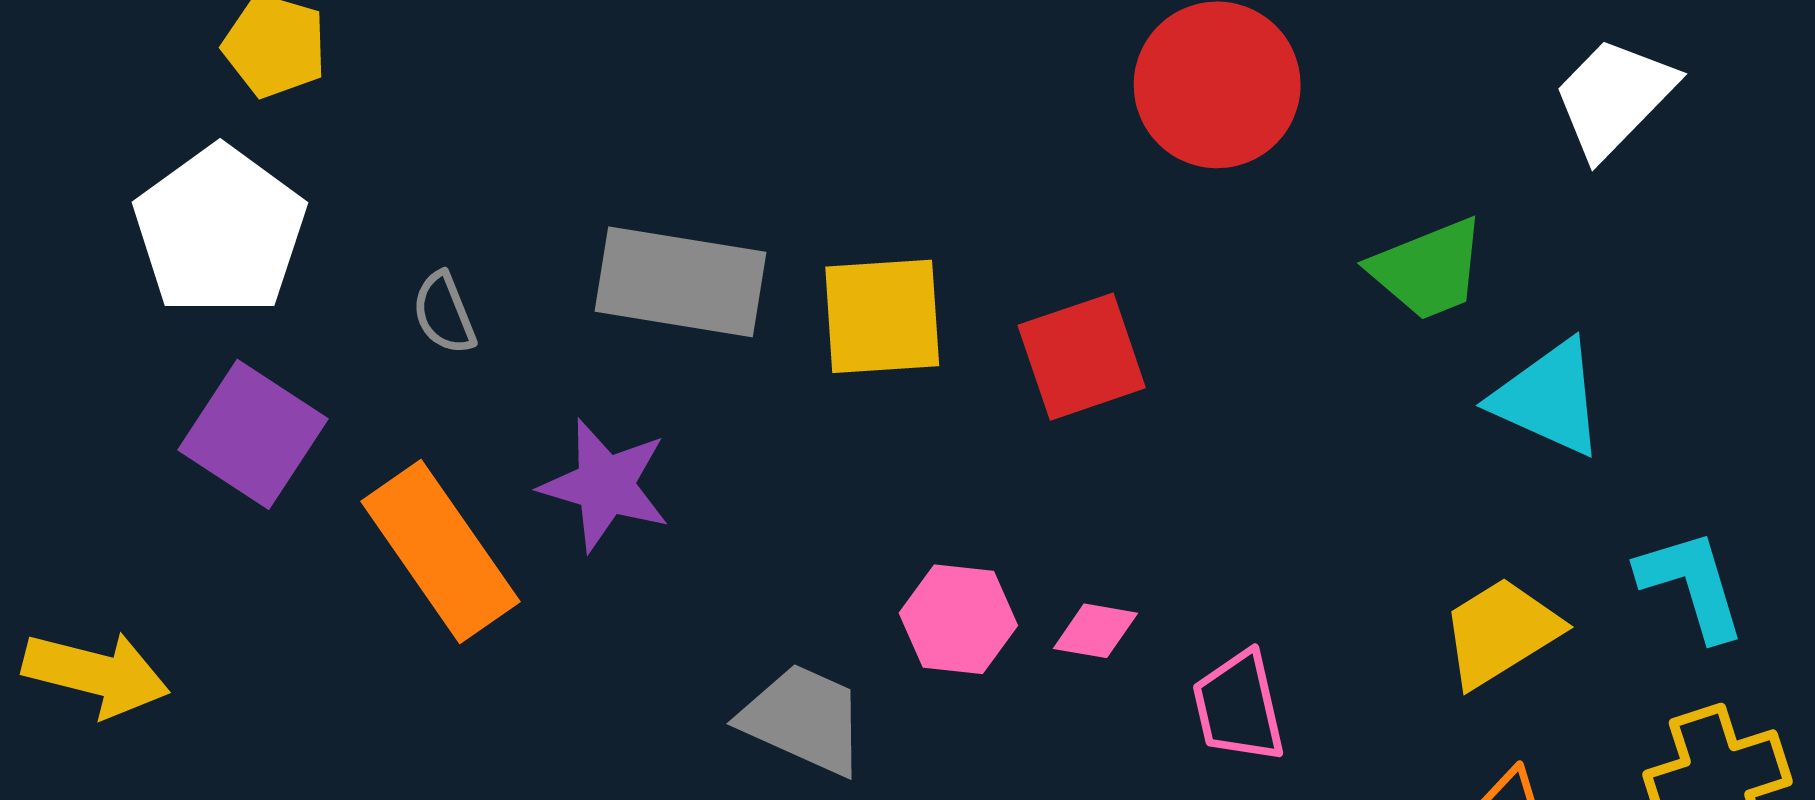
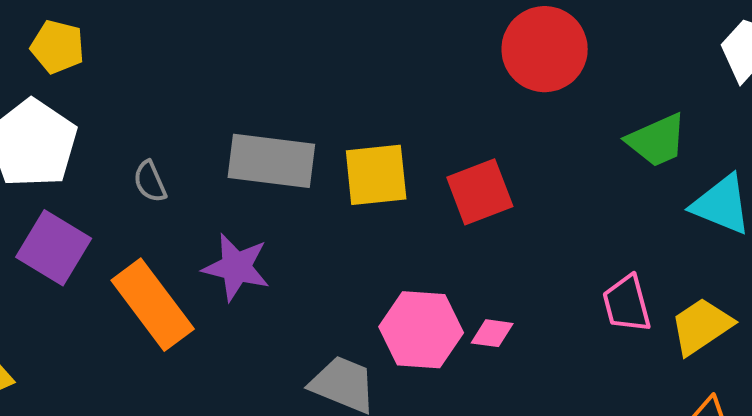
pink hexagon: (958, 619) -> (421, 330), size x1.4
pink trapezoid: (1239, 707) -> (627, 304), moved

